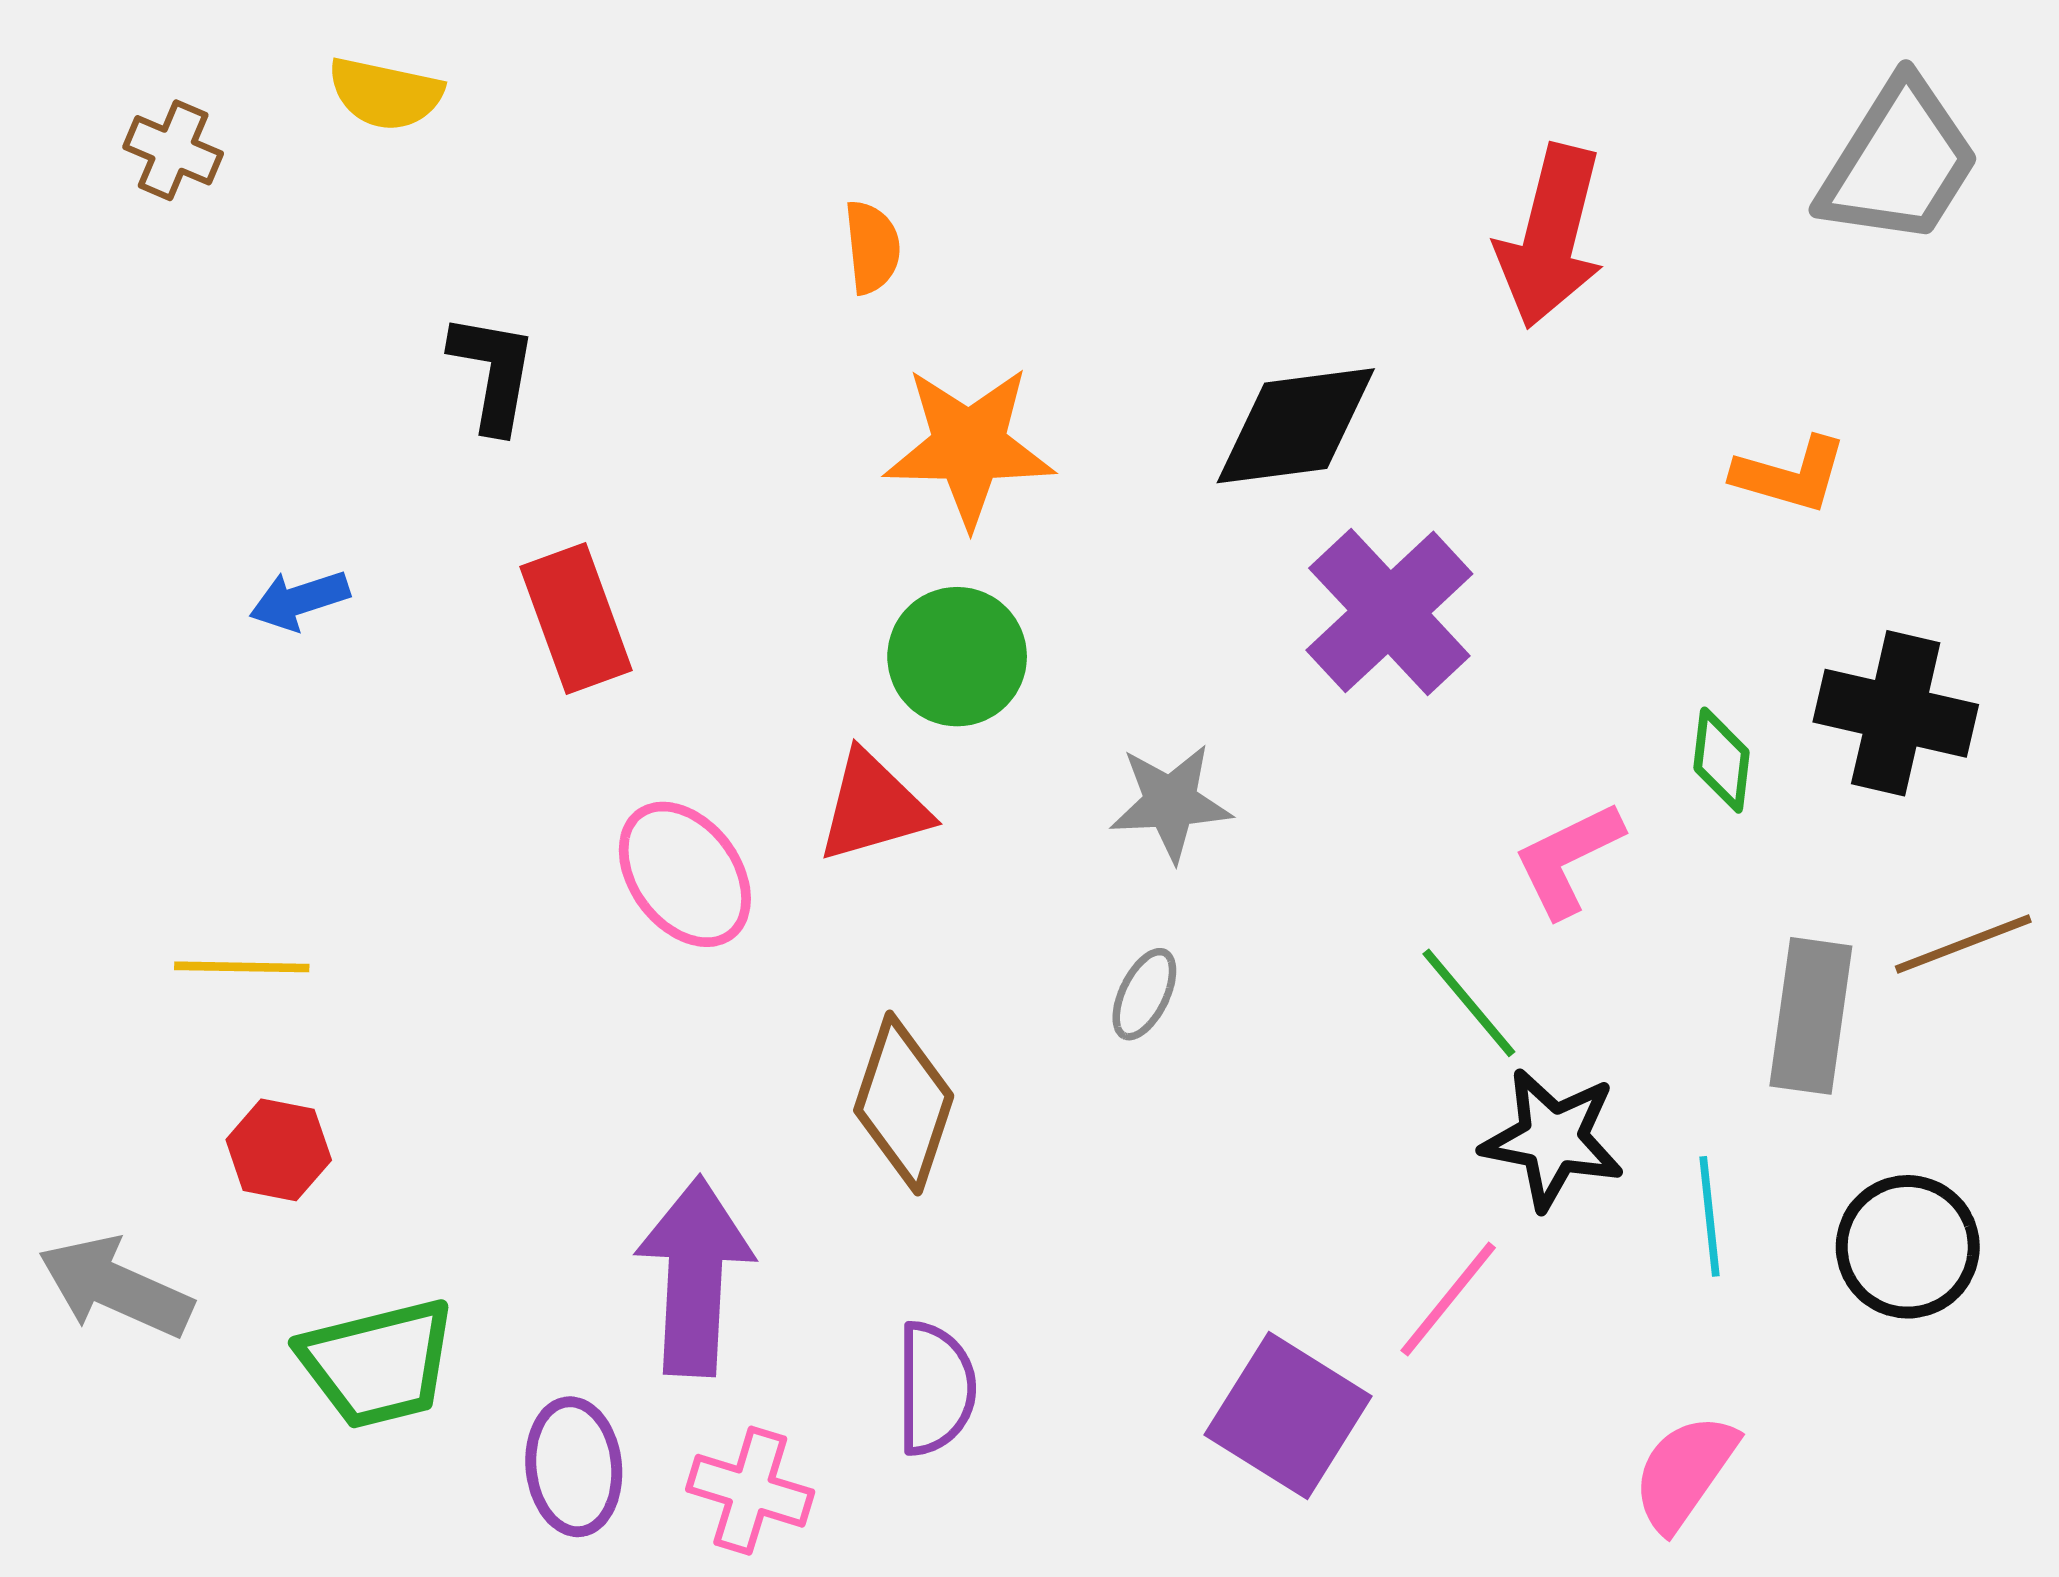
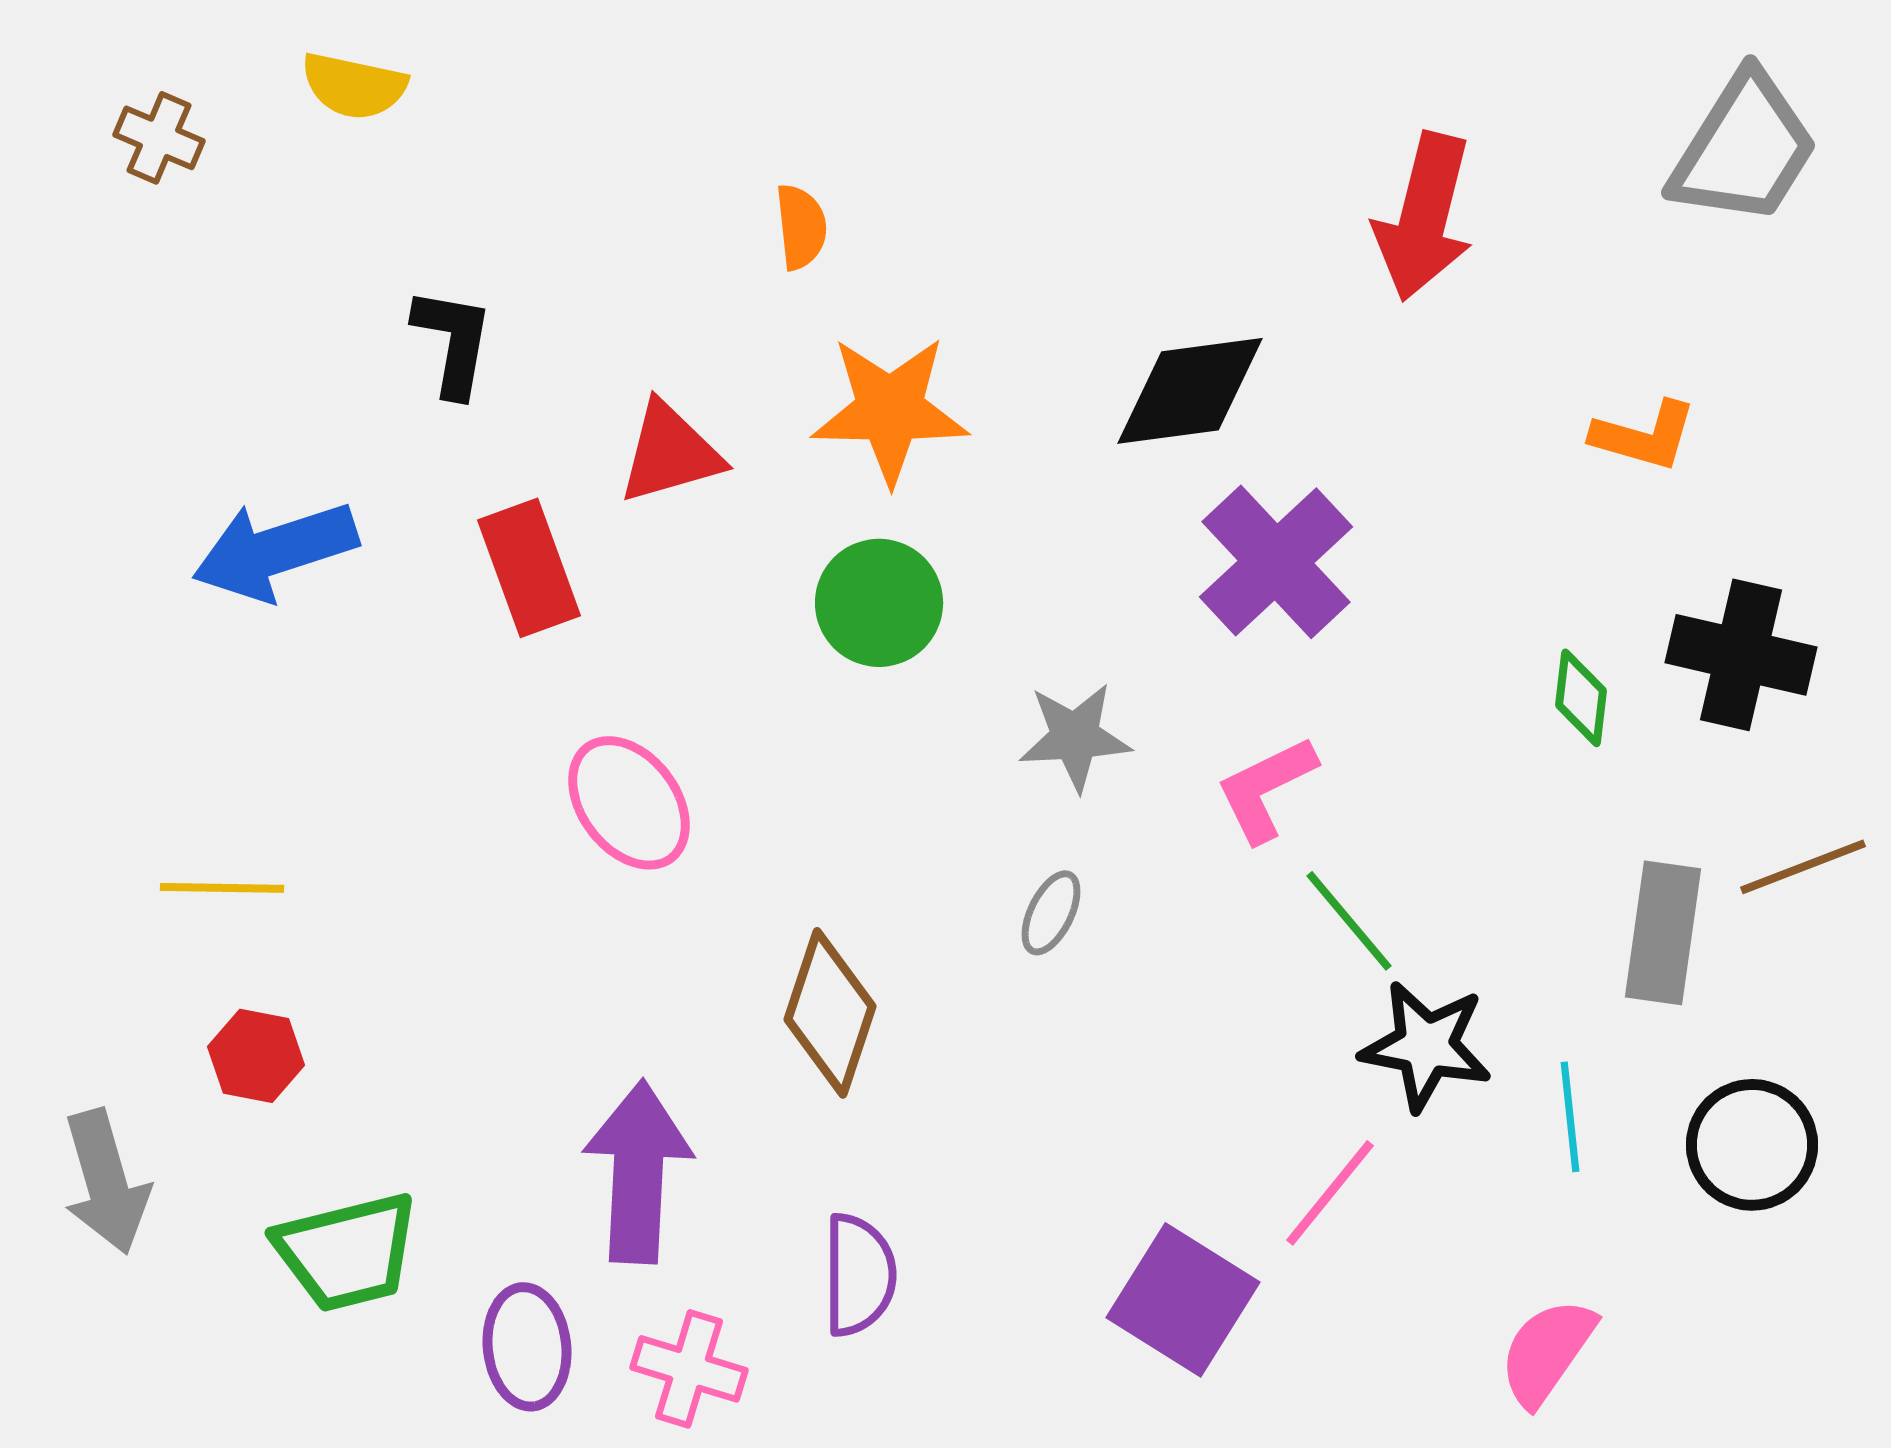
blue arrow: (299, 600) -> (275, 551), size x1.8
red triangle: (873, 807) -> (670, 453), moved
pink L-shape: (1568, 859) -> (1266, 789), moved
gray arrow: (115, 1287) -> (106, 1182), turned -130

